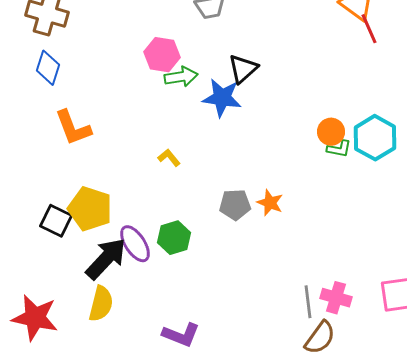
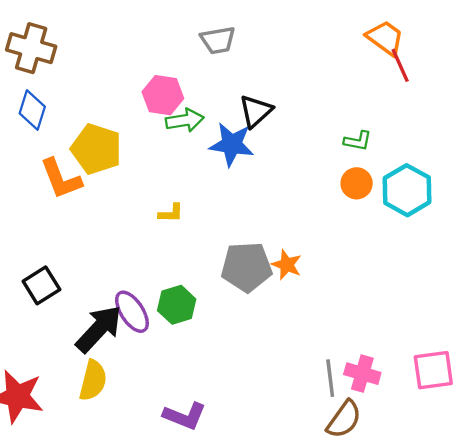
green L-shape: (339, 149) -> (358, 141), moved
yellow L-shape: (169, 158) -> (171, 213), turned 130
gray pentagon: (235, 205) -> (247, 267), size x1.4
yellow pentagon: (90, 209) -> (96, 149), moved
black square: (56, 221) -> (41, 285), turned 32

